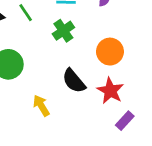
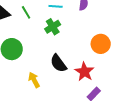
orange circle: (110, 52) -> (101, 44), moved

